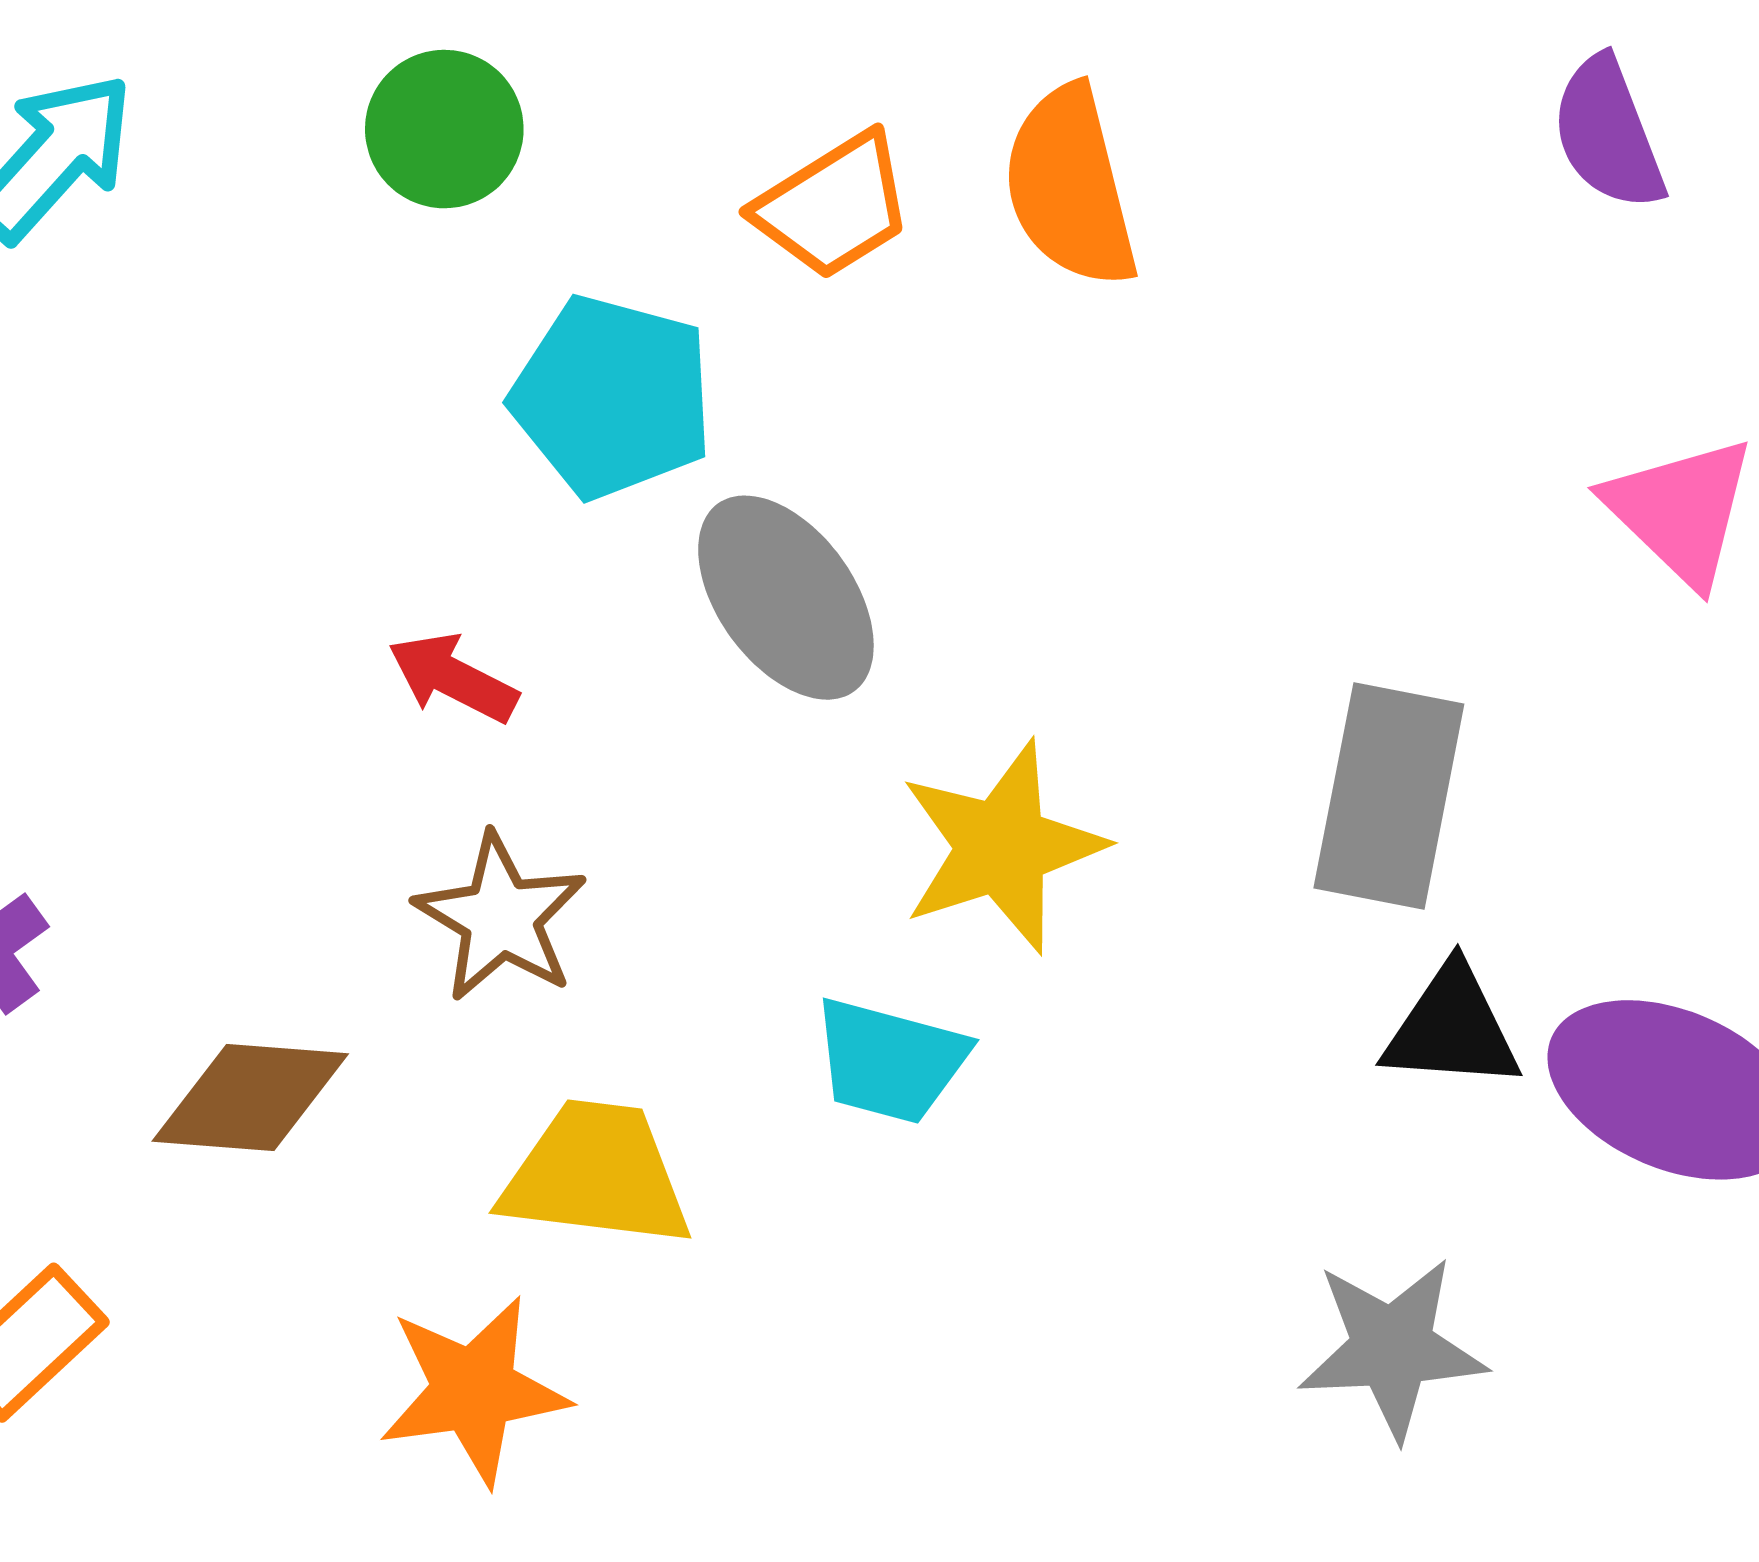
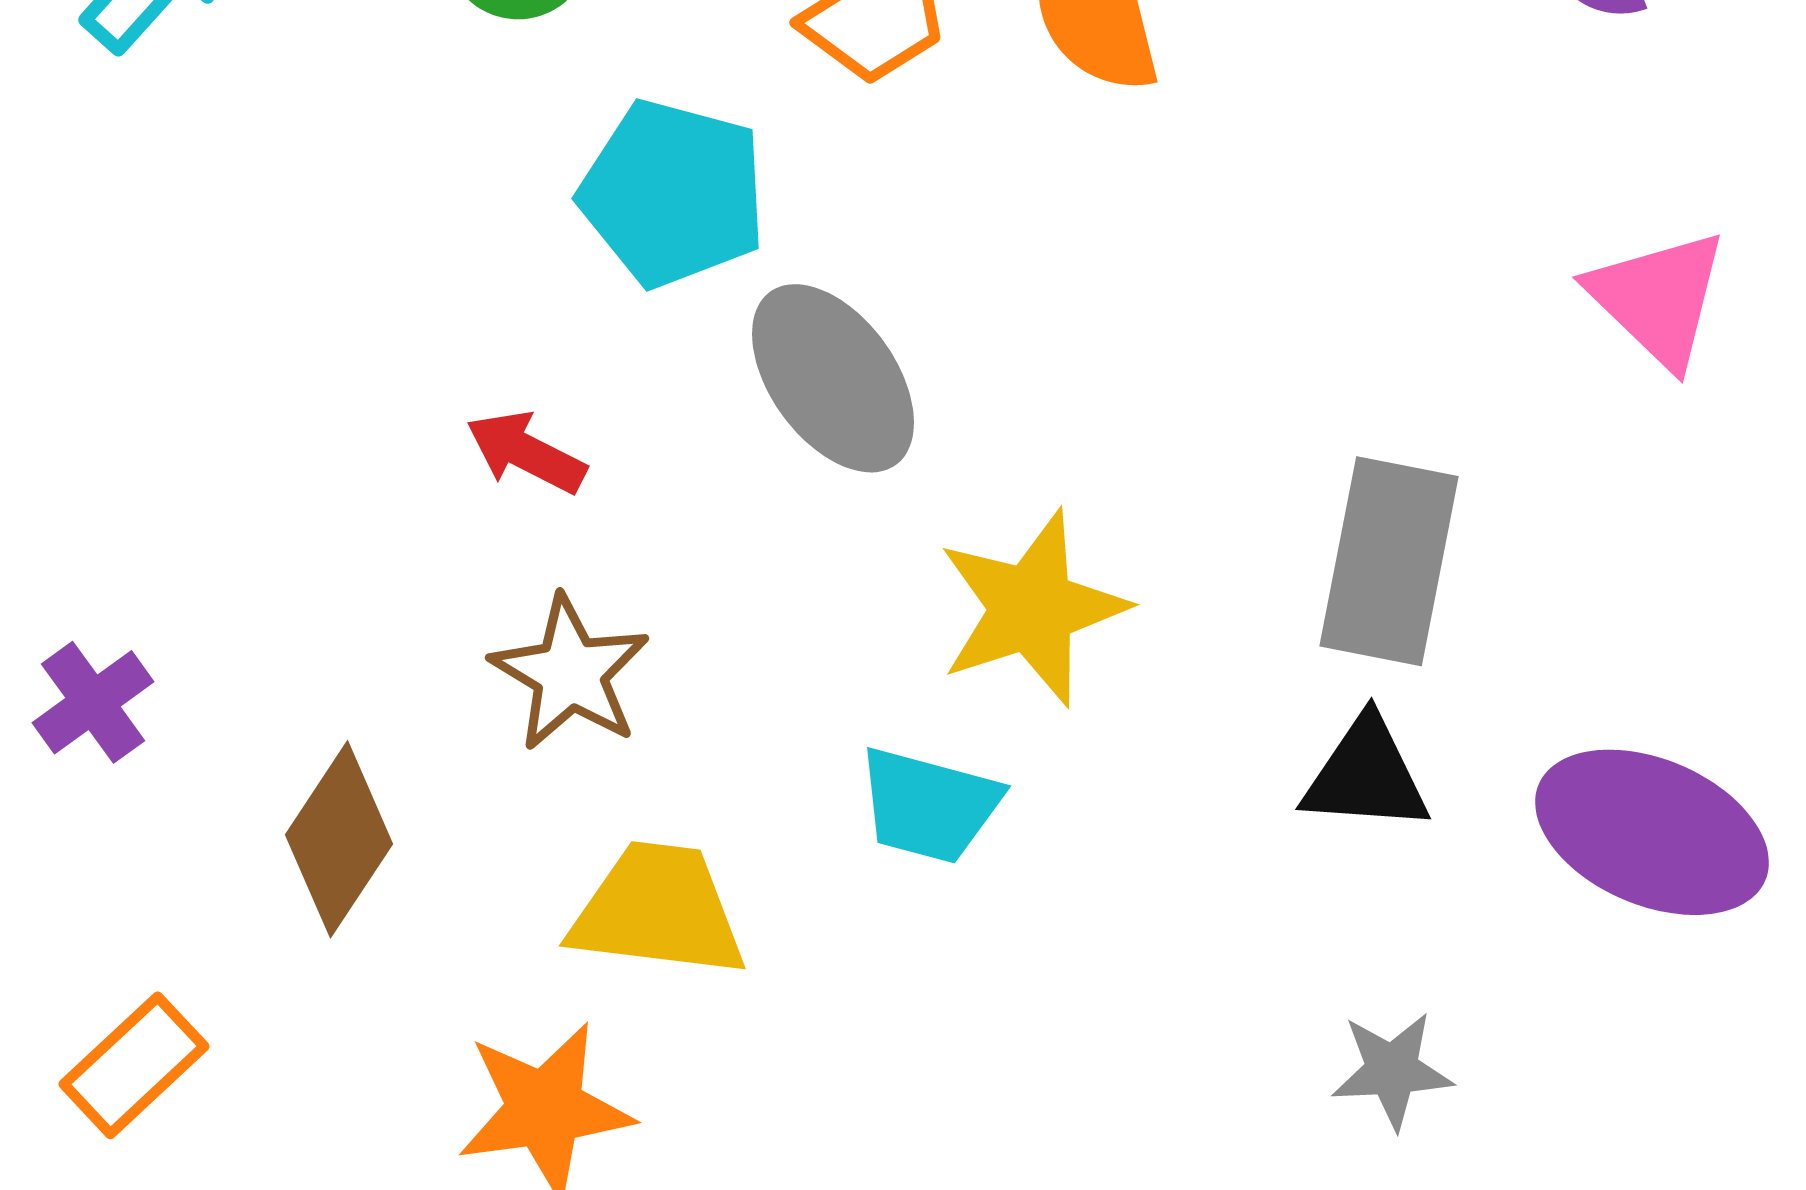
black triangle: (1452, 1028) -> (1366, 775), moved
brown diamond: (250, 1098) -> (339, 839), turned -61
gray star: (1392, 1348) -> (1392, 1070), size x0.7

